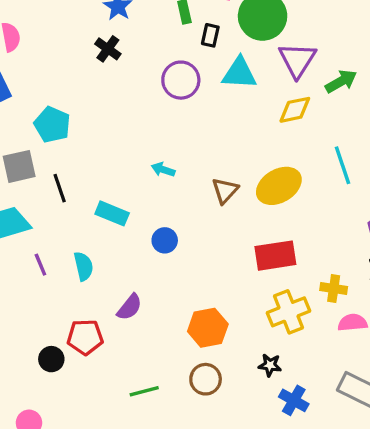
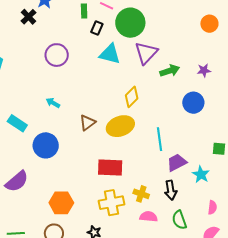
black cross: (108, 49) -> (28, 17), moved
purple circle: (181, 80) -> (57, 55), moved
yellow diamond: (295, 110) -> (132, 97), moved, turned -45
cyan line: (343, 165) -> (159, 139), moved
blue circle: (165, 240) -> (46, 145), size x1.6
purple semicircle: (129, 307) -> (17, 181), size x1.4

